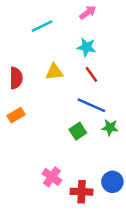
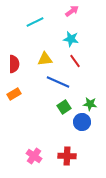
blue line: (91, 105) -> (58, 82), moved
pink cross: (52, 177) -> (34, 156), moved
blue circle: (112, 182) -> (82, 122), moved

